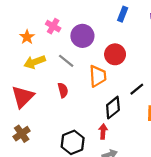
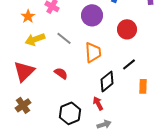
purple circle: (82, 36) -> (92, 15), moved
red circle: (115, 54) -> (127, 29), moved
red semicircle: (63, 90) -> (61, 73), moved, turned -40
red arrow: (103, 132) -> (98, 103), turned -32

